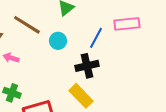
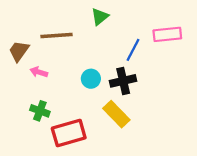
brown line: (27, 25) -> (57, 35), turned -36
cyan circle: (58, 41) -> (91, 79), moved

